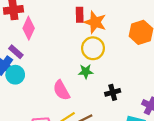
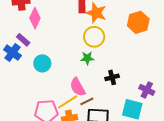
cyan circle: (15, 75) -> (42, 63), moved
pink semicircle: (61, 90) -> (78, 87), moved

